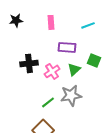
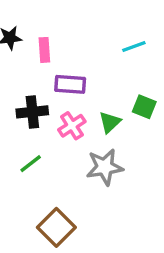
pink rectangle: (51, 22) -> (44, 50), moved
purple rectangle: (67, 47) -> (70, 84), moved
green line: (48, 102) -> (31, 164), moved

